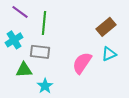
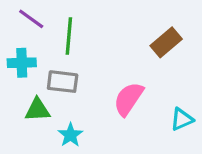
cyan cross: (14, 40) -> (22, 63), turned 30
cyan triangle: (109, 54) -> (182, 119), moved

